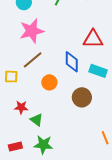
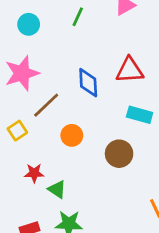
pink star: (32, 31) -> (22, 73), moved
blue diamond: (72, 62) -> (88, 83), moved
yellow square: (11, 77) -> (17, 131), turned -32

